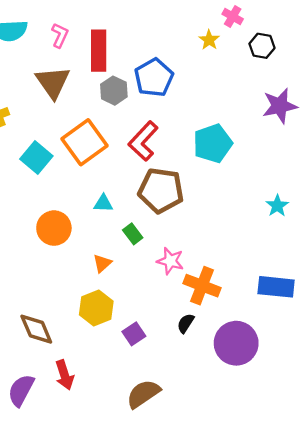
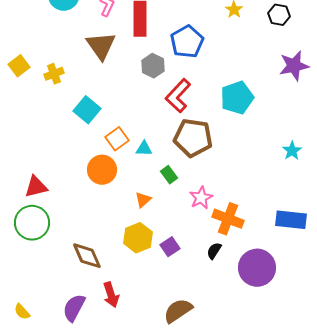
gray hexagon: (114, 91) -> (153, 66), moved
orange square: (85, 142) -> (117, 139), moved, size x0.6
pink star: (170, 261) -> (201, 198), turned 30
purple square: (134, 334) -> (170, 247), moved

